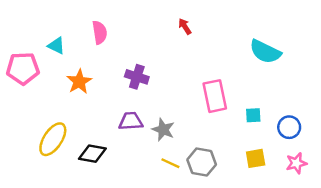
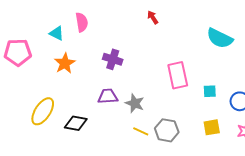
cyan triangle: (56, 46) -> (57, 33), moved

